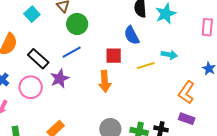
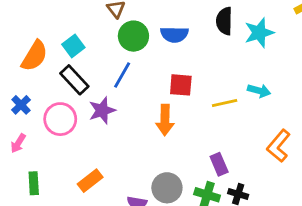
cyan square: (32, 14) -> (73, 46), moved
blue semicircle: (132, 35) -> (174, 34), moved, turned -66
blue line: (72, 52) -> (122, 75), turned -36
purple rectangle: (187, 119) -> (219, 164), moved, turned 42

